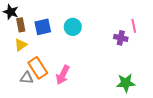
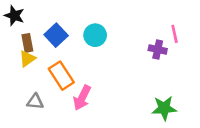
brown rectangle: (21, 25) -> (27, 43), moved
blue square: (43, 27) -> (56, 35), turned -30
orange rectangle: (38, 68) -> (61, 76), moved

